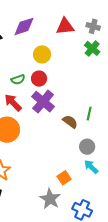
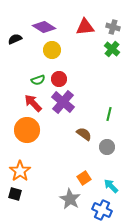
purple diamond: (24, 26) -> (44, 27), turned 50
yellow circle: (42, 54) -> (52, 50), moved
brown semicircle: (70, 122) -> (84, 134), moved
cyan arrow: (91, 167) -> (111, 186), moved

